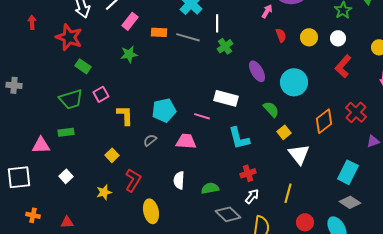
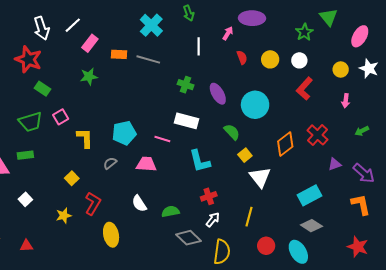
white line: (217, 23) -> (199, 46), moved
green cross: (225, 46) -> (186, 85), moved, turned -35
cyan rectangle: (348, 172) -> (309, 195), turned 35
white semicircle: (179, 180) -> (139, 203), turned -36

